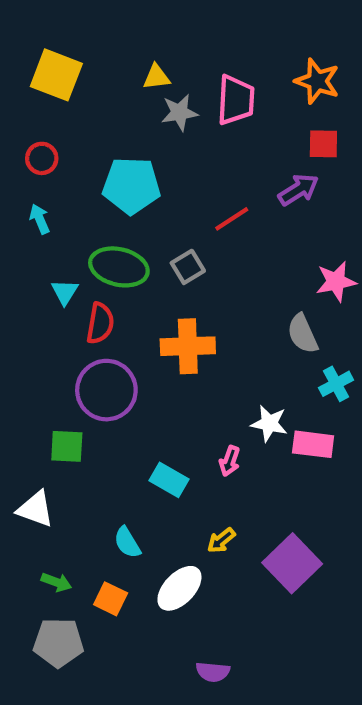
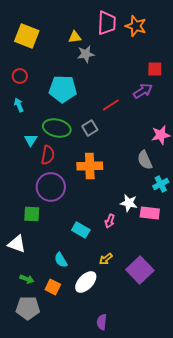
orange star: (317, 81) -> (136, 26), moved
pink trapezoid: (236, 100) -> (107, 23), moved
purple semicircle: (213, 672) -> (102, 322), turned 91

